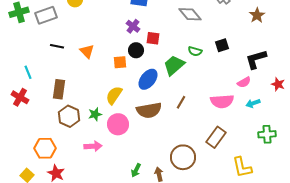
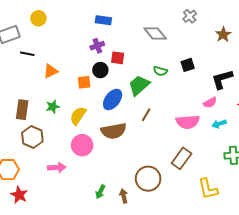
purple cross: (133, 26) -> (97, 46), turned 32
black line: (57, 46) -> (27, 54), moved
orange triangle: (87, 51) -> (51, 71), turned 49
brown line: (181, 102) -> (146, 115), moved
green star: (95, 114) -> (53, 107), moved

